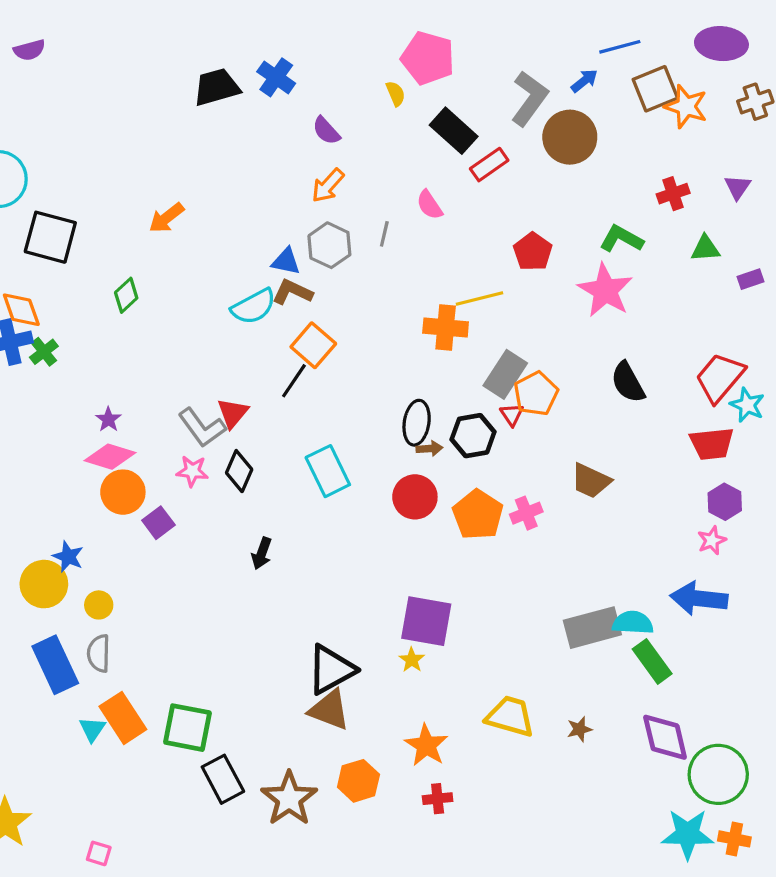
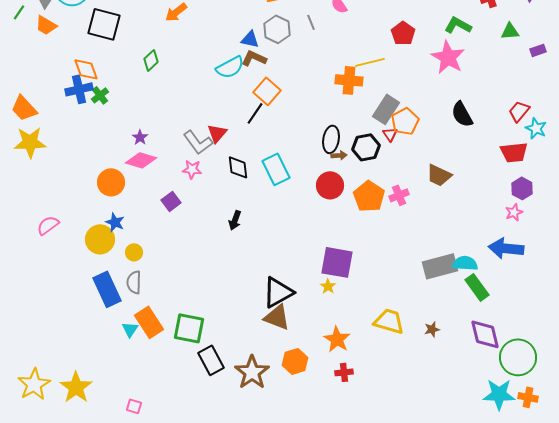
gray line: (384, 234) -> (311, 22), turned -35
red trapezoid: (720, 378) -> (519, 111), size x0.7
black diamond: (239, 471) -> (238, 167), moved, turned -30
orange circle: (123, 492) -> (111, 182), moved

